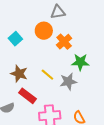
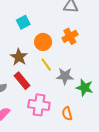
orange circle: (44, 31) -> (43, 42), moved
green star: (80, 62) -> (85, 88), moved

